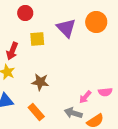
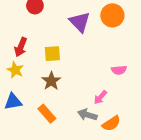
yellow square: (37, 39) -> (52, 54), moved
brown star: (40, 82) -> (51, 81), turned 30
pink semicircle: (105, 92) -> (119, 70), moved

